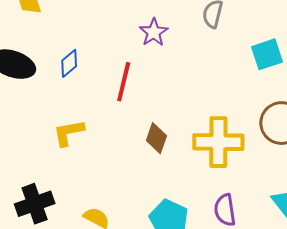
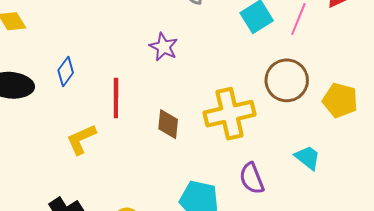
purple star: (154, 32) -> (164, 47), moved
red line: (124, 82) -> (116, 98), moved

